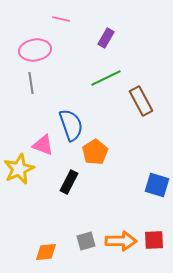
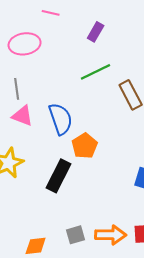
gray line: (31, 83) -> (17, 89), moved
pink triangle: (43, 145) -> (23, 116), moved
black rectangle: (69, 182) -> (59, 176), size x1.4

